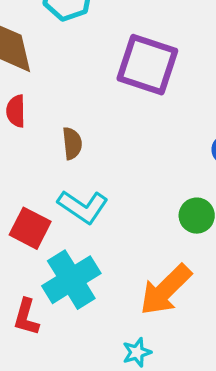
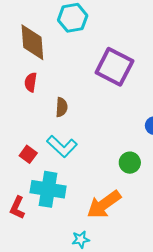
red square: (30, 228) -> (28, 154), size x0.7
cyan cross: (71, 280) -> (48, 189), turned 32

